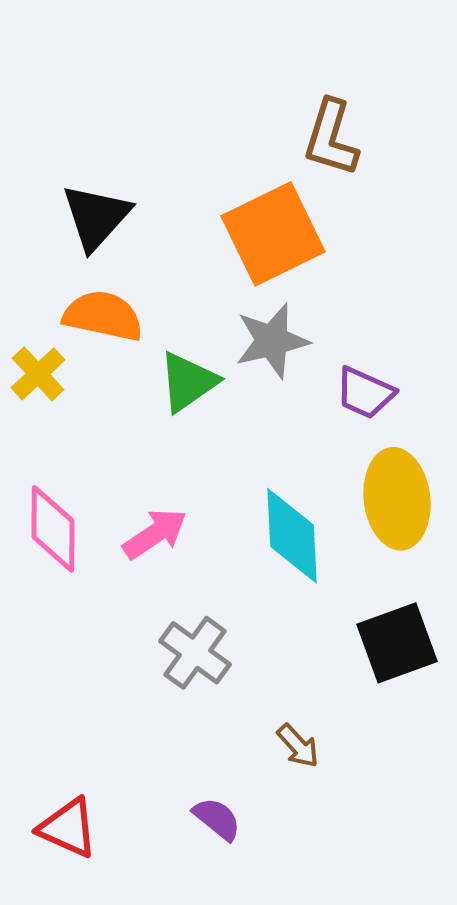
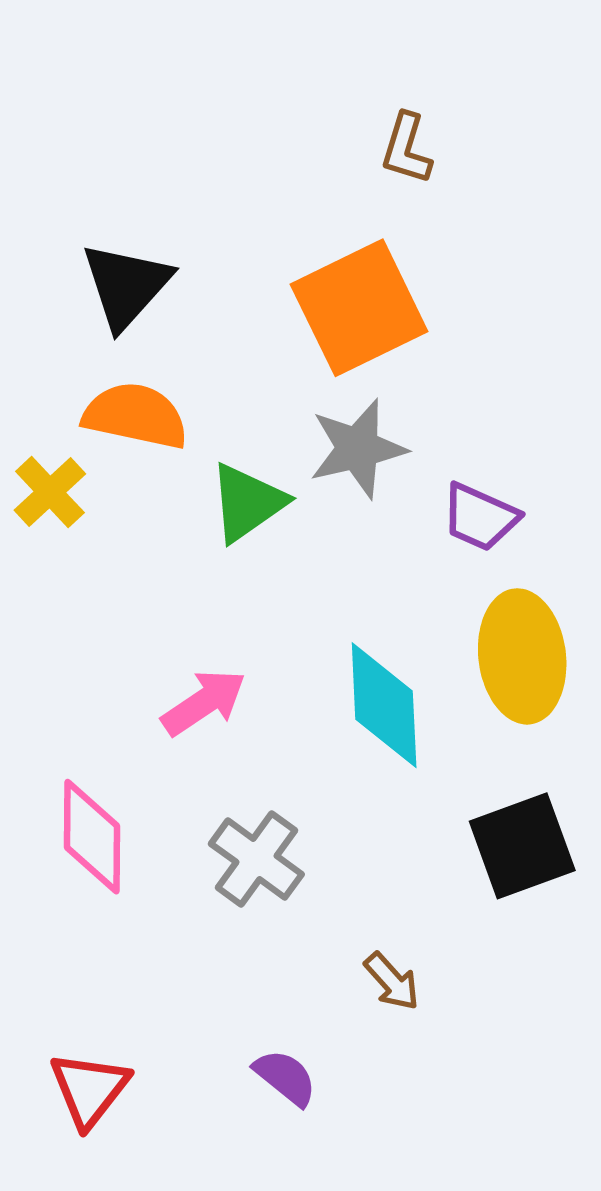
brown L-shape: (331, 138) -> (406, 149), moved, size x0.7
pink diamond: (53, 529) -> (92, 837), moved
red triangle: (68, 828) -> (89, 1089), turned 44

